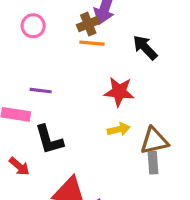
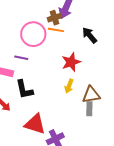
pink circle: (33, 26) -> (33, 34), moved, size x1.6
red star: (119, 92) -> (71, 62), turned -30
yellow arrow: (119, 129) -> (69, 86), turned 120

